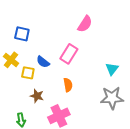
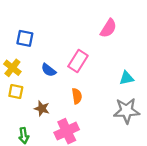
pink semicircle: (85, 24) -> (108, 28), moved
cyan triangle: (112, 69) -> (127, 78), turned 40
yellow square: (28, 73) -> (16, 92), moved

